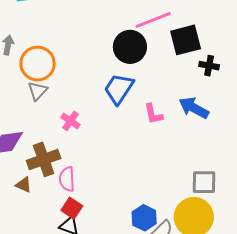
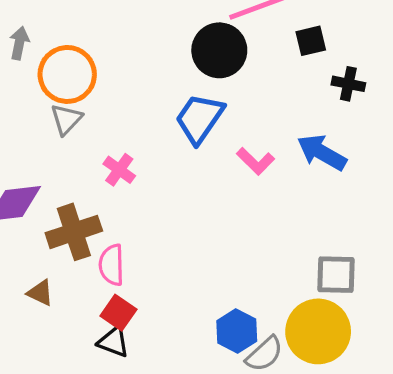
black square: (186, 40) -> (311, 41), size x0.6
pink L-shape: (153, 114) -> (255, 161), turned -35
brown triangle: (24, 185) -> (40, 293), moved

